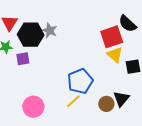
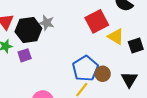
red square: (112, 37) -> (97, 21), moved
brown circle: (106, 104) -> (103, 74), moved

